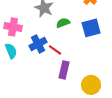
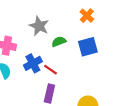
purple rectangle: (64, 70) -> (49, 93), moved

